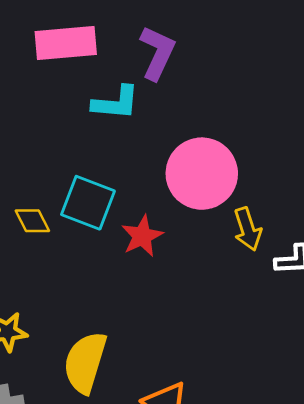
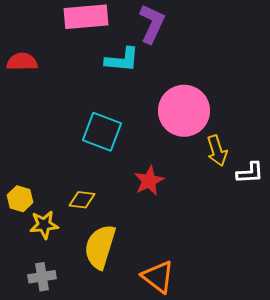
yellow diamond: (32, 221) -> (82, 200), moved, turned -56
red star: (142, 236) -> (149, 181), moved

